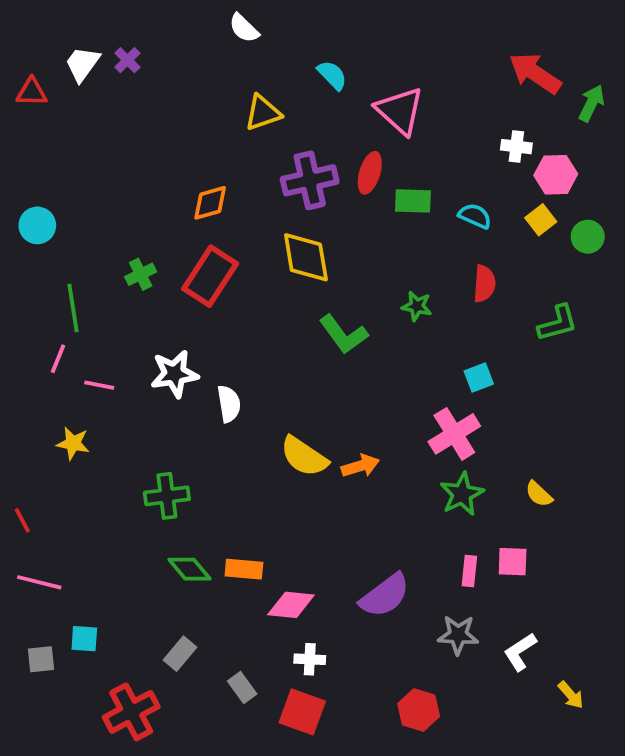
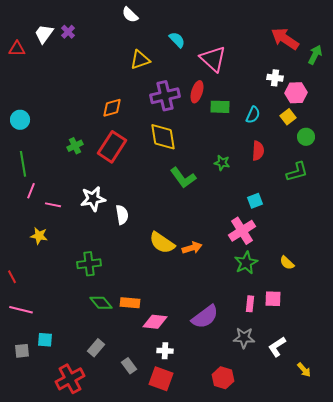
cyan semicircle: (475, 216) -> (253, 115), turned 90
green circle: (588, 237) -> (306, 137), moved
green line: (73, 308) -> (23, 164), moved

